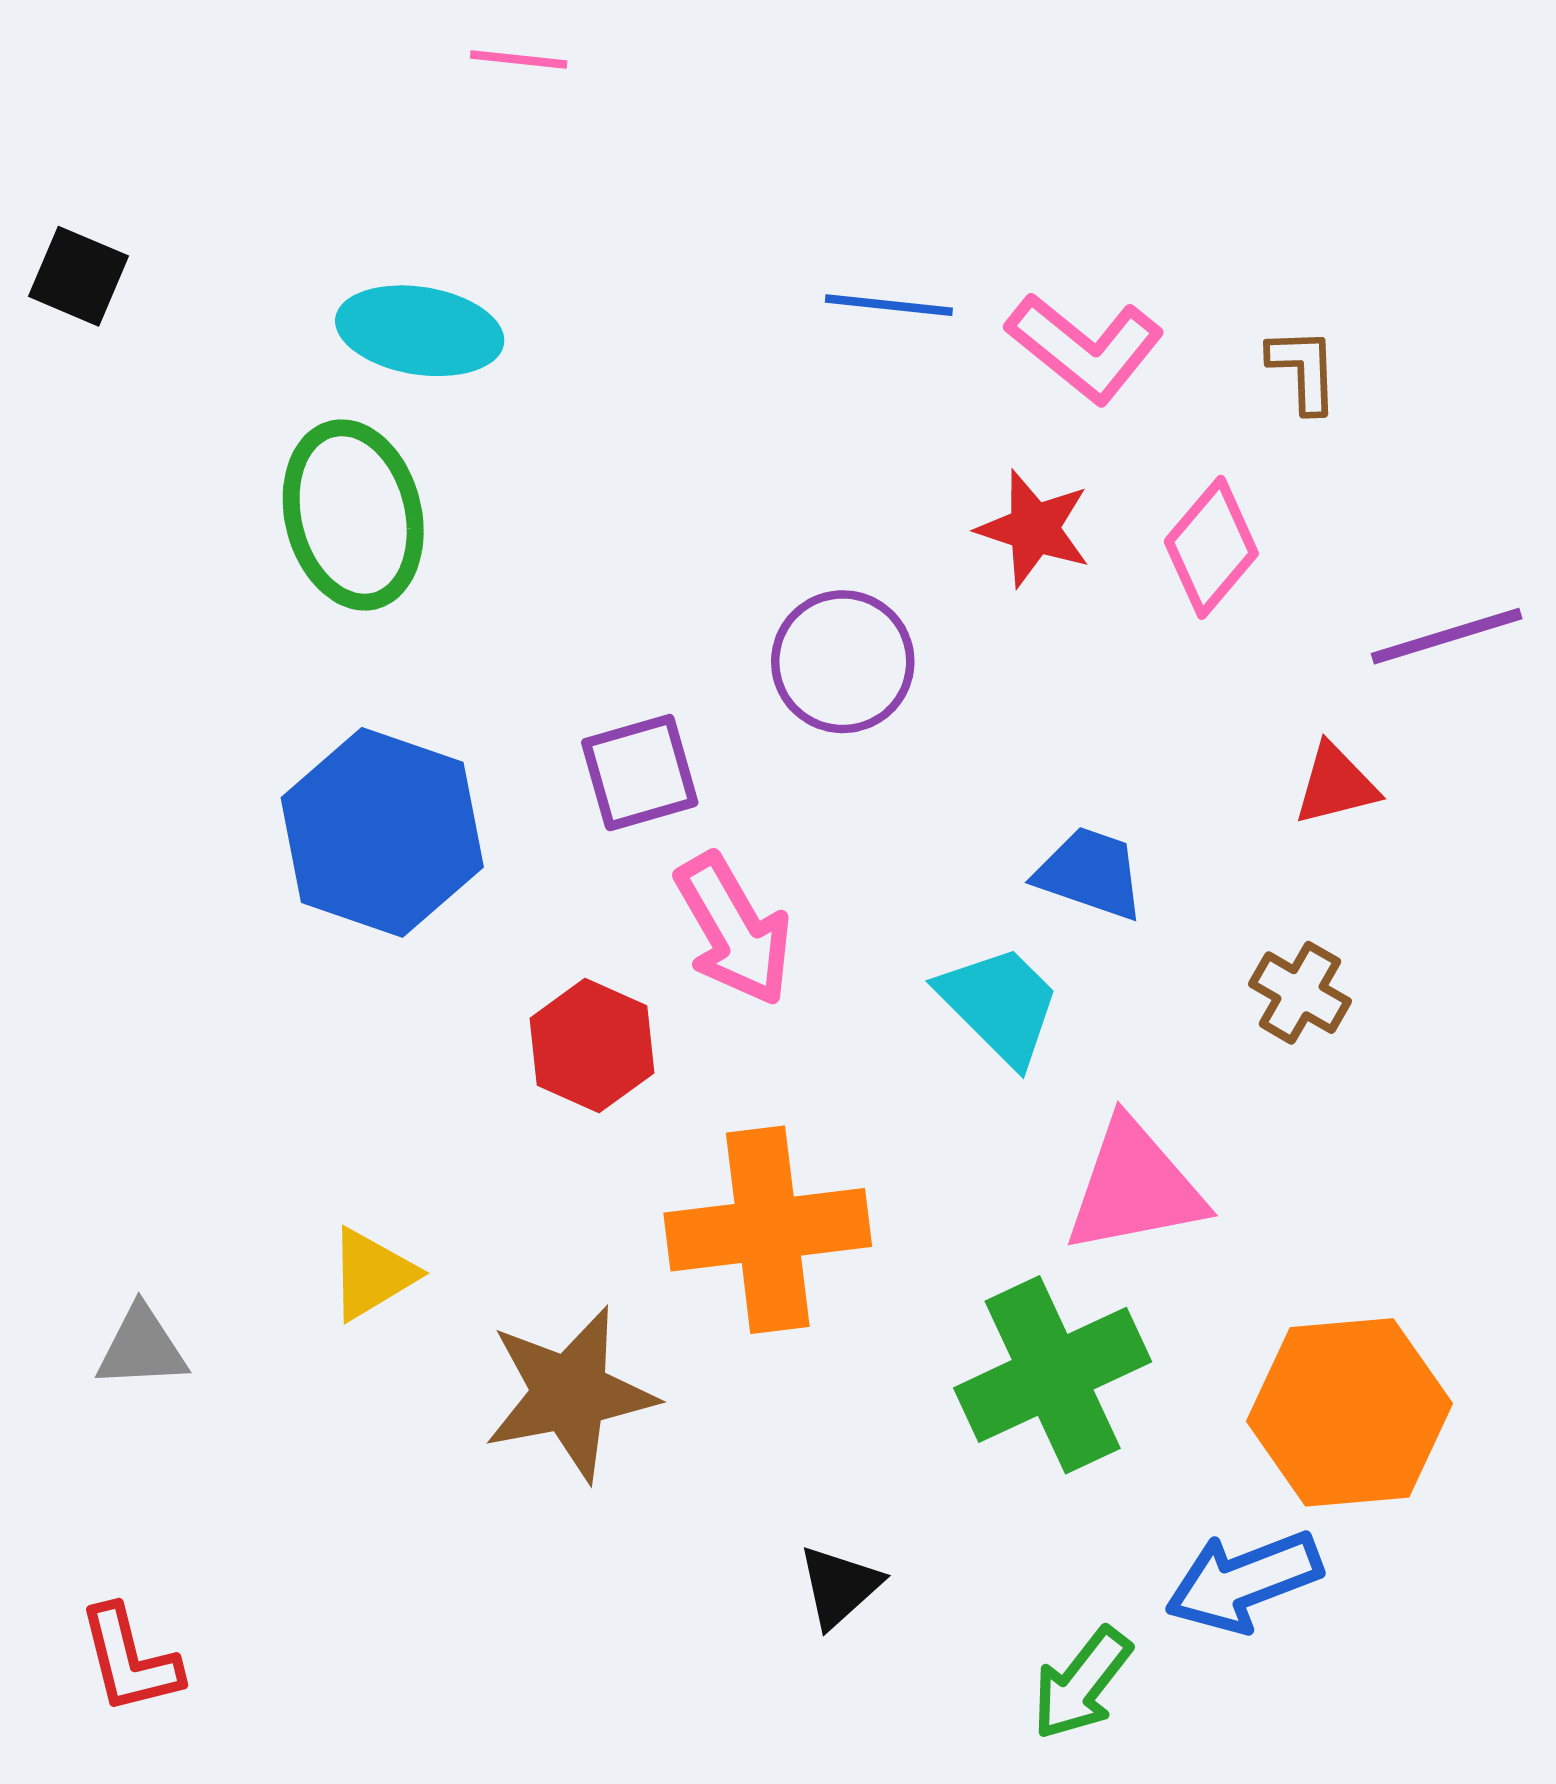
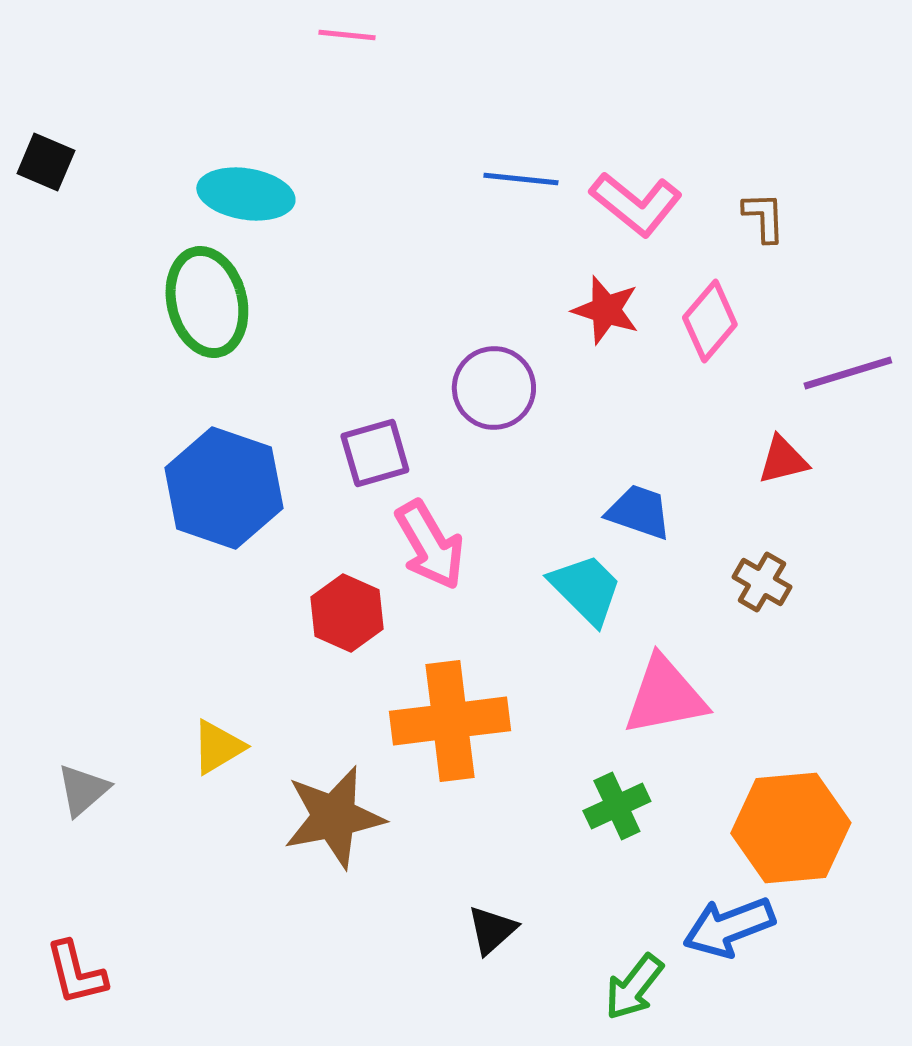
pink line: (519, 59) -> (347, 35), moved
gray triangle: (142, 1348) -> (83, 790), turned -38
green cross: (1053, 1375) -> (617, 806), size x0.6

